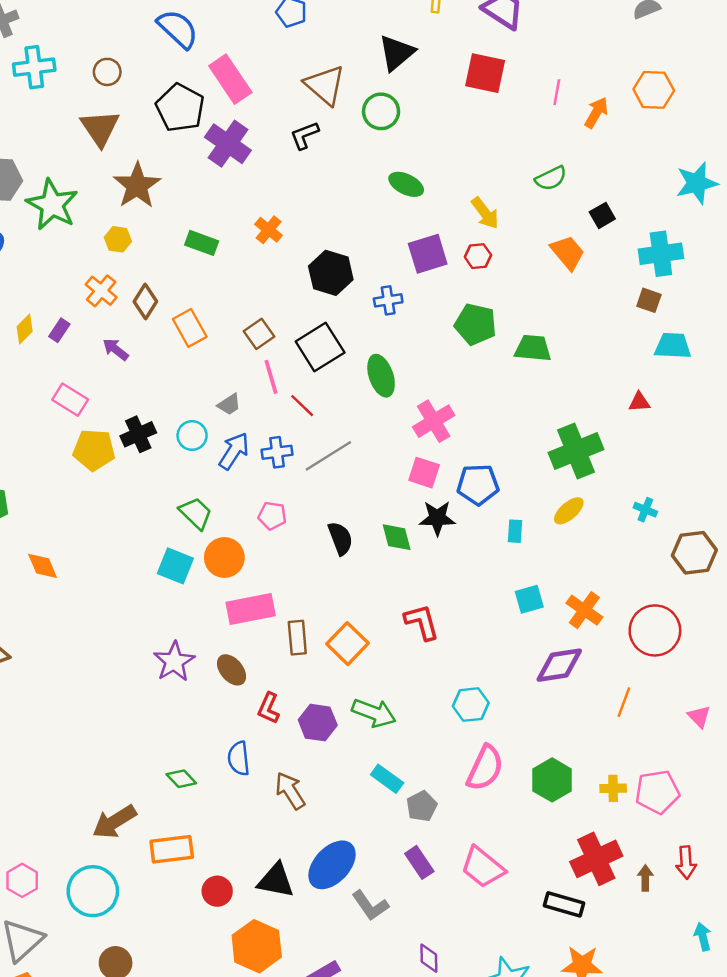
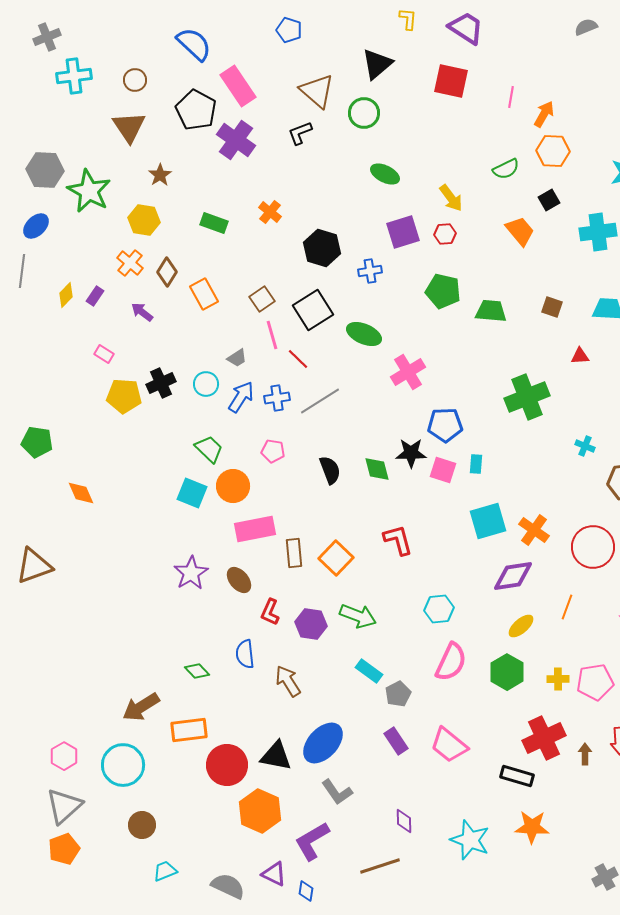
orange hexagon: (654, 90) -> (553, 151), moved
brown star: (137, 186) -> (160, 175), size x0.6
yellow hexagon: (118, 239) -> (144, 220), size x1.4
brown square: (649, 300) -> (552, 307), moved
green ellipse: (381, 376) -> (364, 334), turned -48
pink rectangle: (70, 400) -> (104, 354), size x0.7
pink square: (424, 473) -> (443, 470), moved
yellow ellipse: (569, 511) -> (521, 626), moved
cyan square: (529, 599) -> (488, 521), size x1.5
red circle: (217, 891) -> (227, 765), size x1.6
gray L-shape: (370, 906) -> (337, 792), moved

